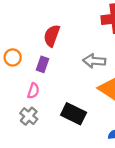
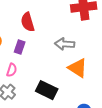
red semicircle: (52, 36) -> (28, 22), turned -36

